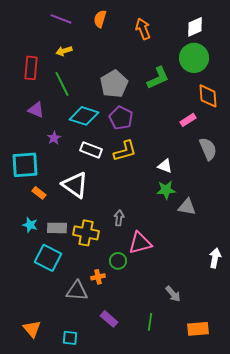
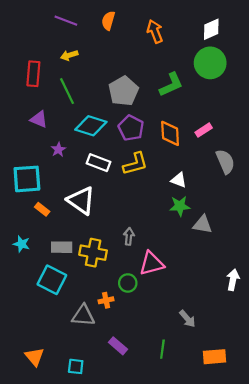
orange diamond: (208, 96) -> (170, 133), moved
cyan star: (30, 225) -> (22, 244), moved

